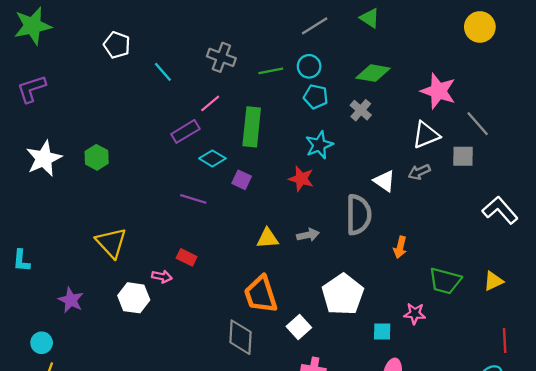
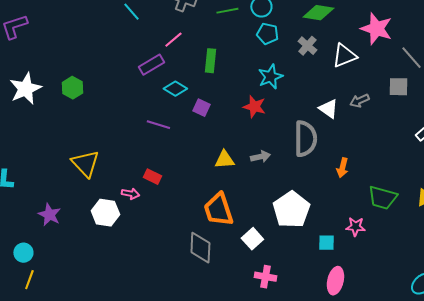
green rectangle: (252, 127) -> (210, 61), size x0.7
white triangle: (426, 135) -> (344, 56), moved

